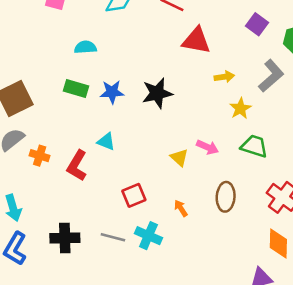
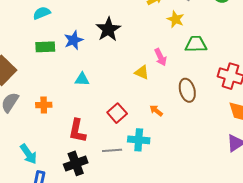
pink arrow: (207, 147) -> (161, 57), turned 60
orange cross: (40, 156) -> (44, 105), moved
red L-shape: (77, 166) -> (77, 131), moved

